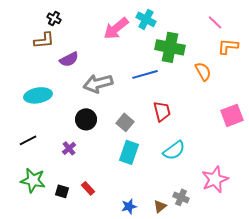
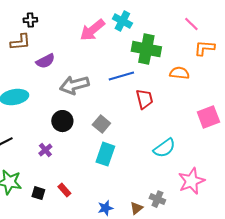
black cross: (54, 18) -> (30, 20), turned -32
orange semicircle: (203, 71) -> (179, 73), turned -54
red trapezoid: (162, 111) -> (144, 99), moved
cyan semicircle: (174, 150) -> (164, 148), moved

